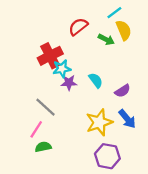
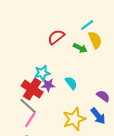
red cross: (50, 56) -> (32, 89), moved, turned -30
purple semicircle: (123, 91) -> (103, 96), moved, turned -112
pink line: (36, 129) -> (30, 120), moved

